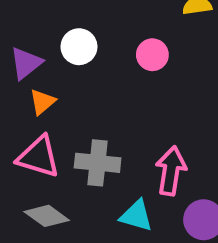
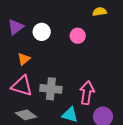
purple triangle: (26, 63) -> (16, 27), moved

